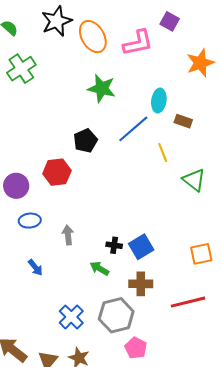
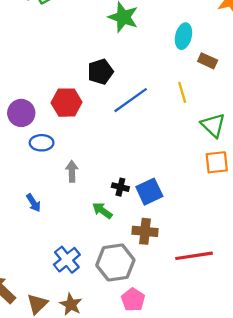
blue line: (133, 129) -> (131, 100), moved
blue ellipse: (30, 221) -> (42, 143), moved
orange square: (201, 254) -> (217, 162), moved

